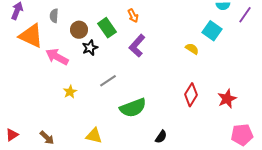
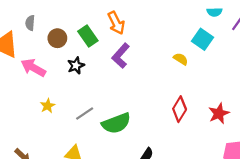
orange arrow: (133, 16) -> (116, 23), size x1.5
black star: (90, 48) -> (76, 65), moved
gray line: (108, 81) -> (85, 113), moved

